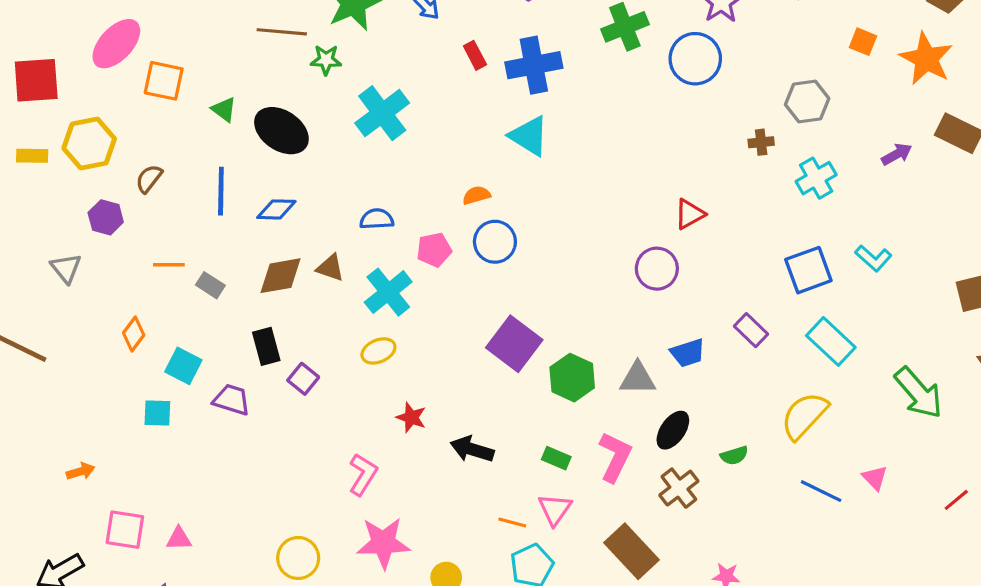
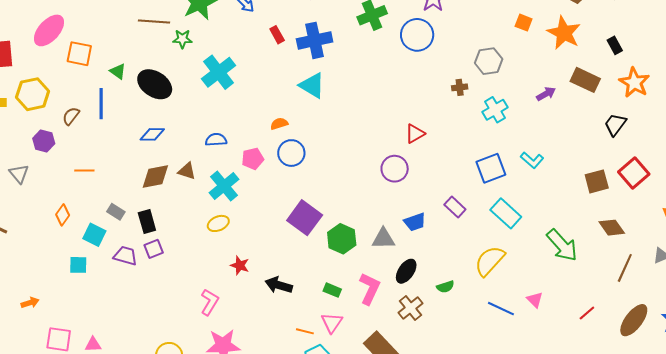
blue line: (221, 191) -> (101, 104), moved
gray rectangle: (210, 285) -> (116, 212), moved
purple square: (303, 379) -> (154, 249), moved, turned 30

